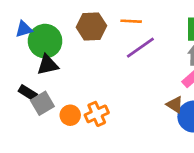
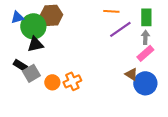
orange line: (131, 21) -> (111, 11), moved
brown hexagon: (91, 26) -> (51, 15), moved
purple line: (140, 48) -> (120, 29), moved

